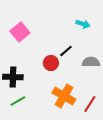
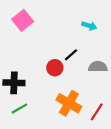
pink square: (20, 32) -> (23, 20), moved

